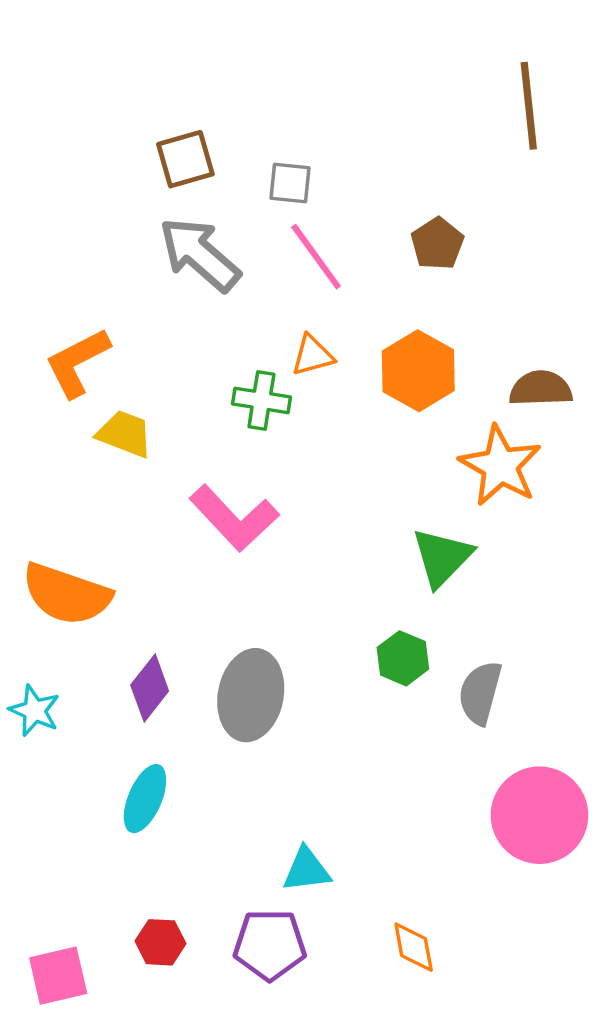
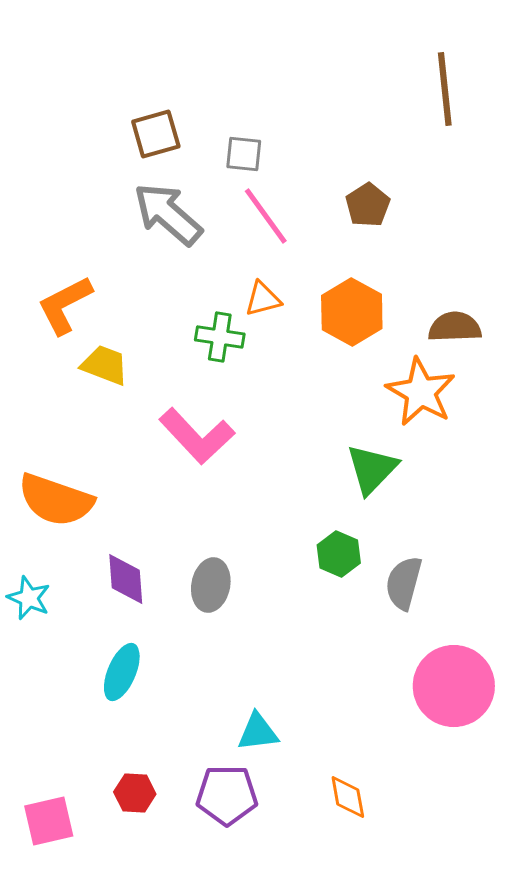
purple diamond: (150, 688) -> (126, 579), turned -42
gray ellipse: (251, 695) -> (211, 585), size x0.7

